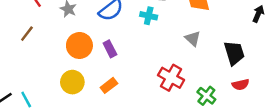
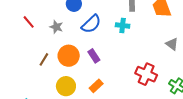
brown line: (27, 34) -> (44, 59), moved
gray triangle: (193, 39) -> (172, 44), moved

